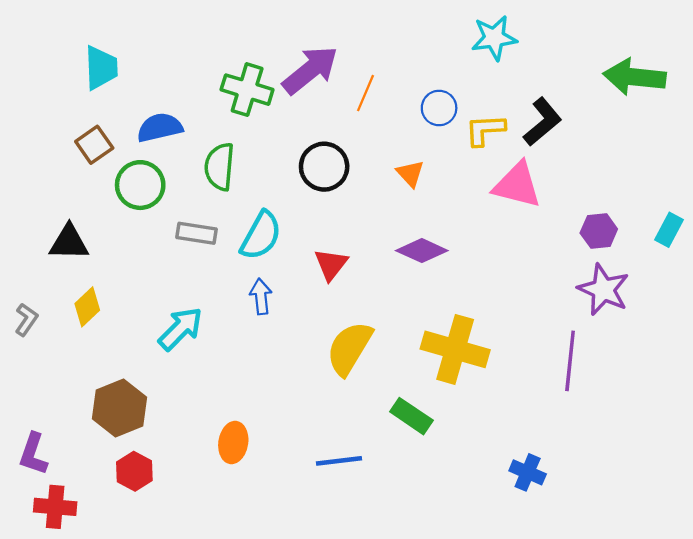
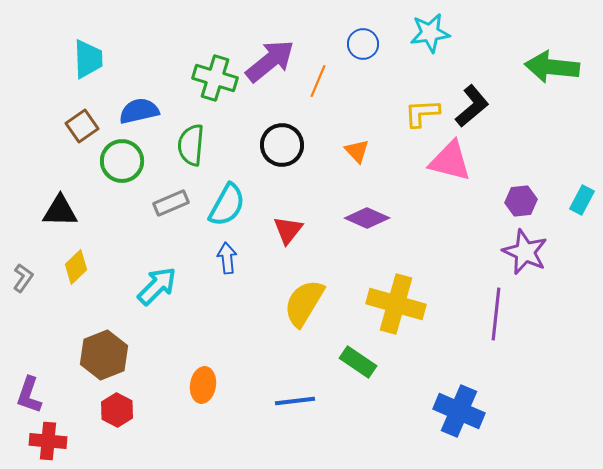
blue circle: (439, 108) -> (363, 44), moved
gray rectangle: (196, 233) -> (171, 203), turned -32
blue cross: (528, 472) -> (459, 411), size x1.6

